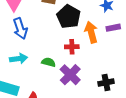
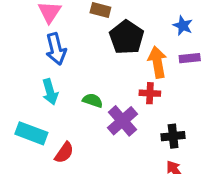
red cross: (72, 47) -> (150, 93), moved
cyan arrow: (19, 59) -> (50, 92), turned 78

